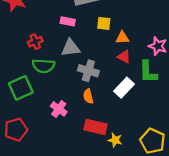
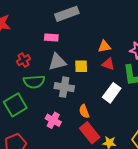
yellow square: (104, 23) -> (81, 66), moved
gray cross: (88, 71) -> (64, 87), moved
orange semicircle: (88, 96) -> (84, 111), moved
red rectangle: (96, 127) -> (90, 133), turned 45

